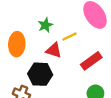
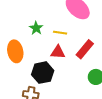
yellow line: (70, 37) -> (60, 33), turned 48
red triangle: (54, 50) -> (58, 52), moved

